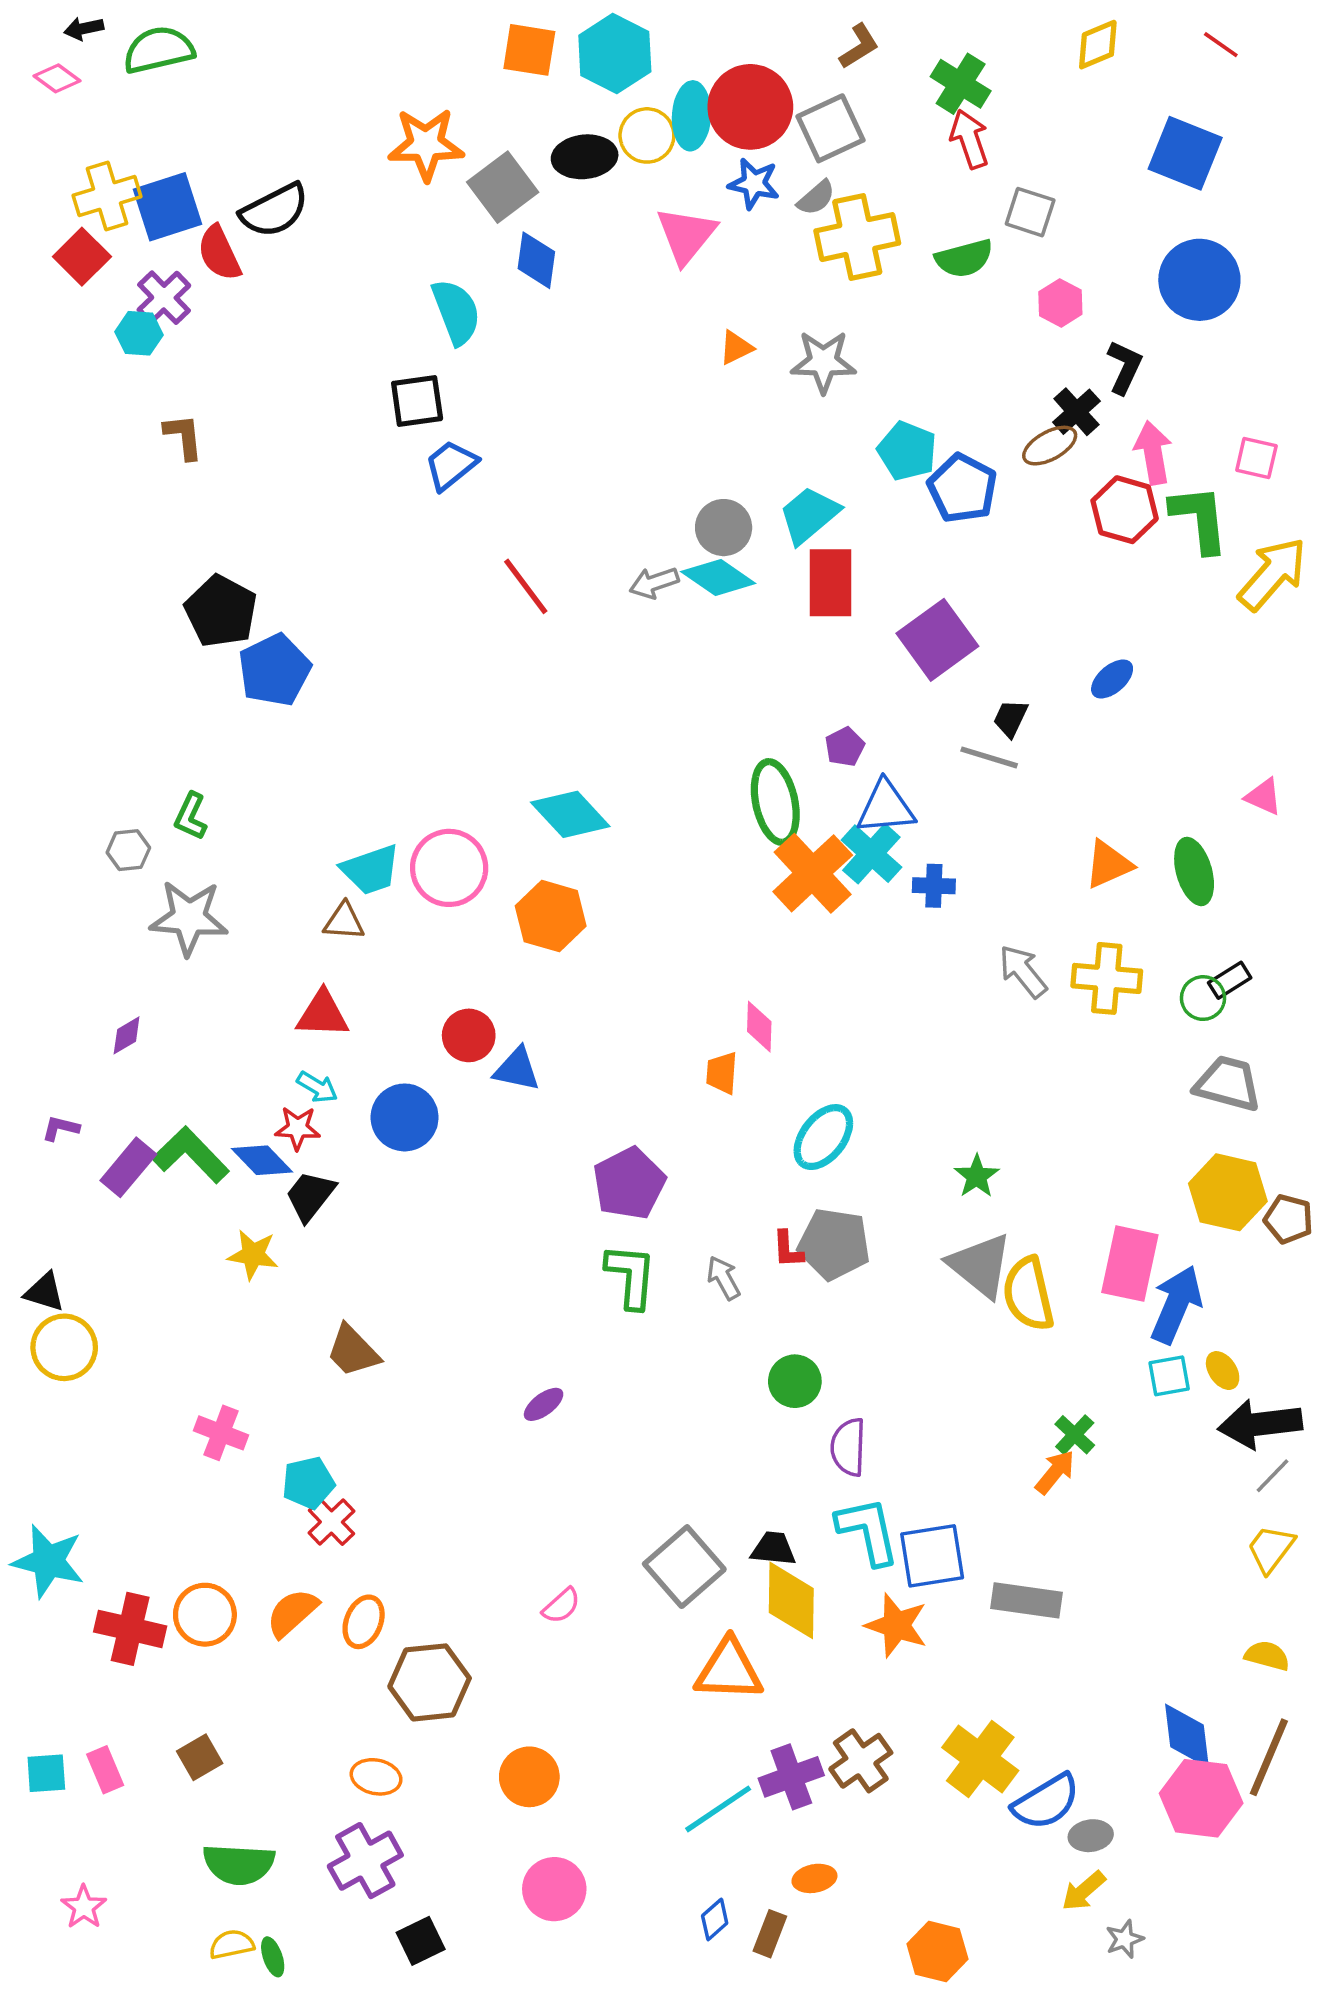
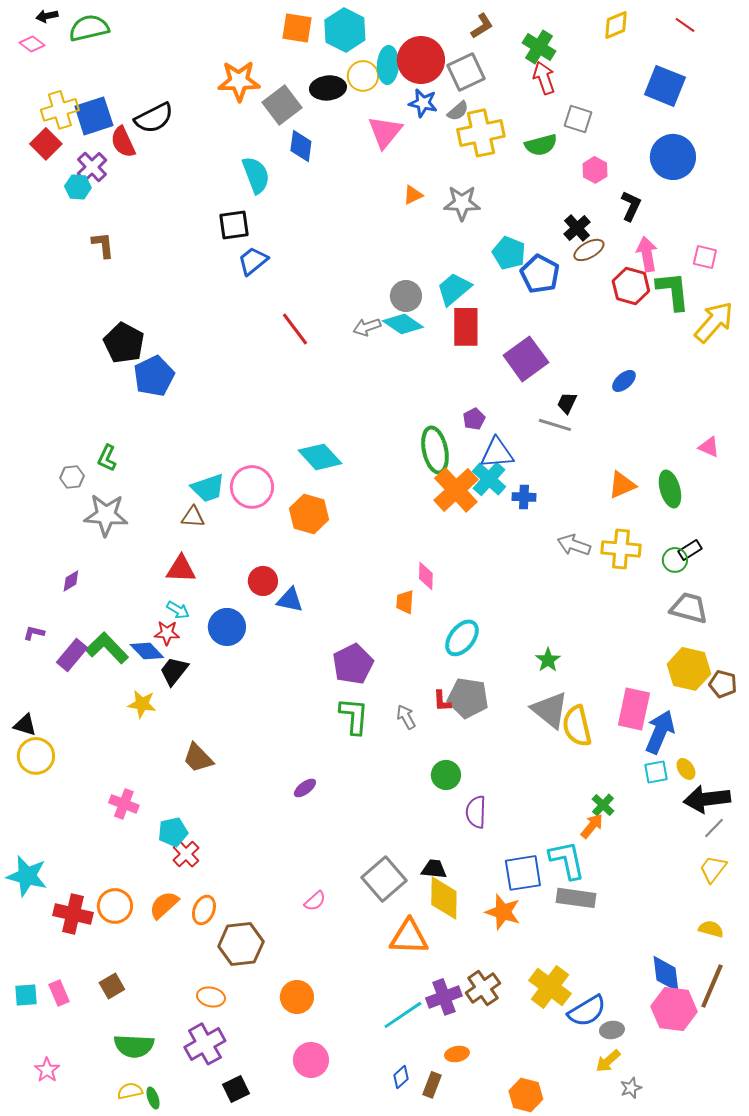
black cross: (1076, 412) -> (577, 228), moved
gray arrow: (1023, 971) -> (574, 545), turned -32
cyan L-shape: (868, 1531) -> (567, 860), moved

